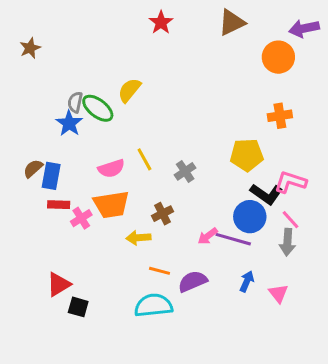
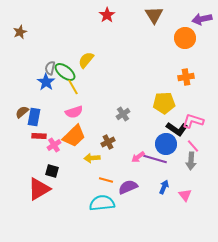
brown triangle: (232, 22) -> (154, 15), turned -36
yellow line: (144, 159) -> (73, 87), moved
orange trapezoid: (111, 205) -> (74, 136), turned -35
red triangle: (59, 284) -> (39, 189), size x1.4
black square: (78, 307) -> (52, 171), moved

